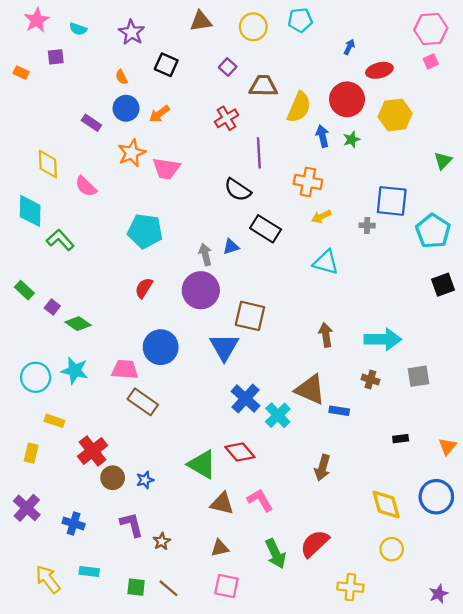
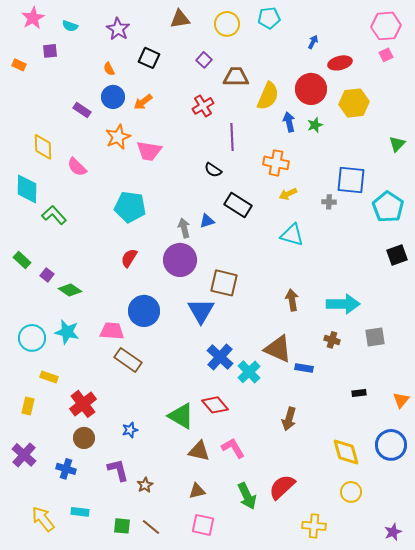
black semicircle: (238, 190) -> (213, 170), size x0.7
brown circle: (113, 478) -> (84, 438), moved

